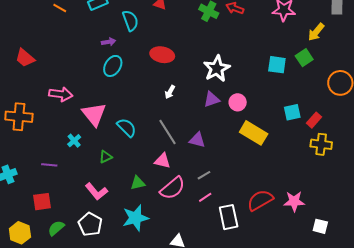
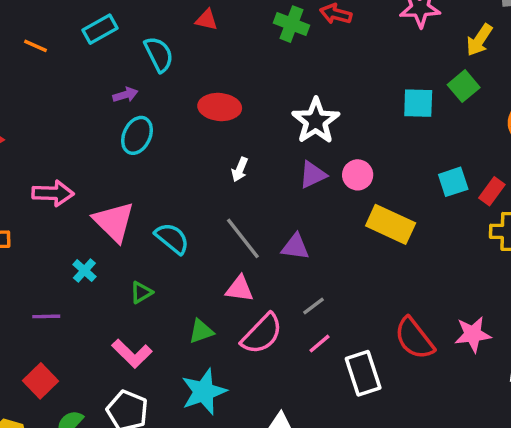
red semicircle: (260, 200) -> (414, 339), turned -92
red square: (42, 202) -> (40, 381), turned -30

